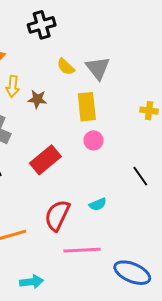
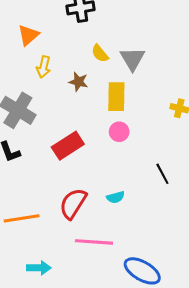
brown star: (37, 99) -> (78, 82), moved

